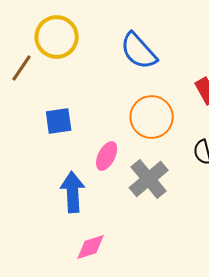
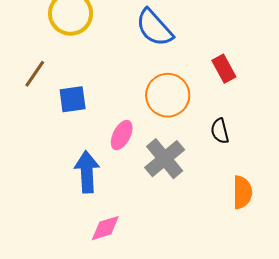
brown line: (22, 68) -> (35, 74), moved

